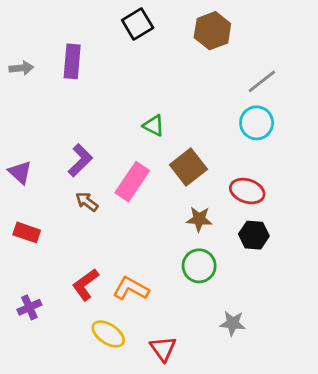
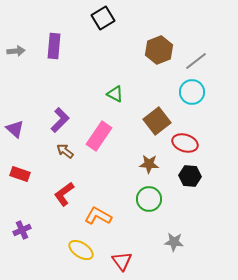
brown hexagon: (212, 31) -> (159, 50), moved
brown square: (188, 167) -> (157, 121), moved
red L-shape: (85, 285) -> (64, 194), moved

